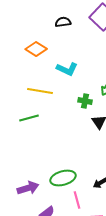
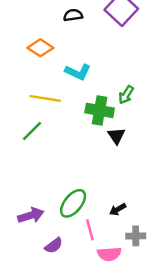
green cross: (85, 101) -> (100, 110), size x1.6
green line: (29, 118) -> (32, 131), turned -30
green ellipse: (63, 178) -> (73, 203), turned -35

